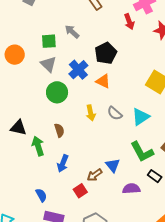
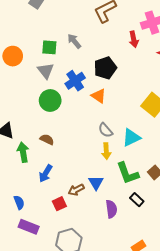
yellow arrow: (91, 113) -> (106, 151), moved
brown semicircle: (59, 130) -> (47, 139), turned -56
purple semicircle: (131, 189) -> (111, 209), turned 78

